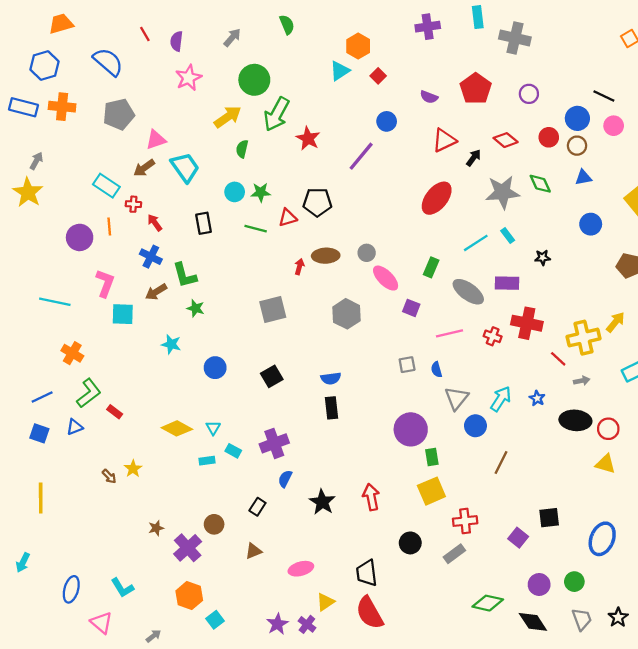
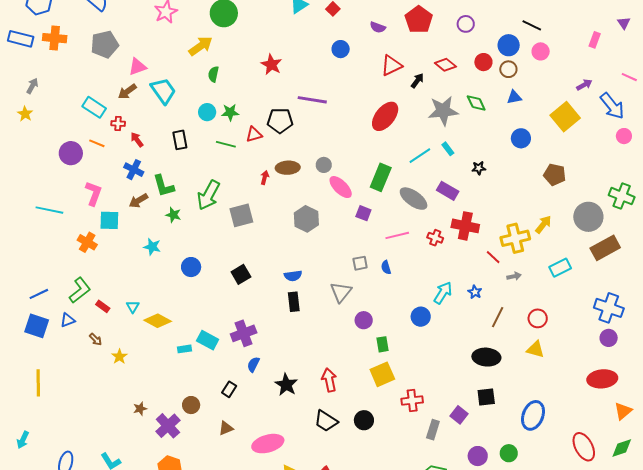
green arrow: (277, 114) -> (209, 195), moved
purple line: (361, 156) -> (312, 100), moved, turned 60
yellow star: (28, 192) -> (25, 114), size x0.6
orange line: (109, 227) -> (97, 143), turned -63
green rectangle: (431, 267) -> (381, 177), size x1.5
purple rectangle: (507, 283) -> (448, 191), turned 30
orange cross: (72, 353) -> (87, 242), moved
gray triangle: (457, 398) -> (341, 292), moved
black ellipse: (575, 420) -> (486, 357), moved
cyan triangle: (213, 428) -> (133, 307), moved
purple circle: (411, 429) -> (364, 320), size x0.6
blue square: (39, 433) -> (37, 326), size x1.4
cyan rectangle: (233, 451) -> (208, 340), size x1.5
brown line: (501, 462) -> (498, 317), moved
brown arrow: (109, 476) -> (96, 339), moved
gray rectangle: (454, 554) -> (433, 430), moved, turned -36
pink ellipse: (301, 569) -> (268, 444), size x1.4
black trapezoid: (367, 573) -> (326, 421), moved, turned -50

